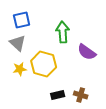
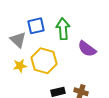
blue square: (22, 20) -> (36, 26), moved

